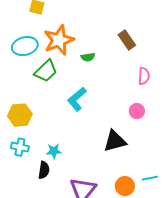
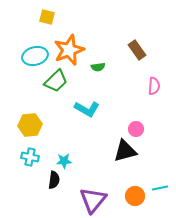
cyan L-shape: (77, 99) -> (87, 109), turned -110
pink circle: (137, 111) -> (136, 129), moved

